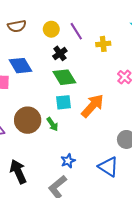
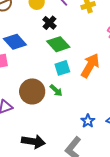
blue star: (68, 161) -> (88, 121), moved
black arrow: (18, 172) -> (33, 142), turned 135

